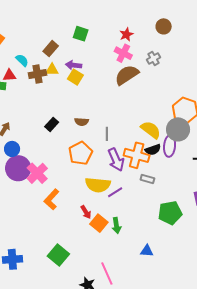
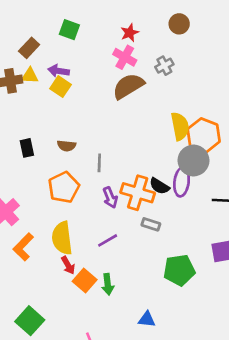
black rectangle: (52, 124) -> (27, 148), turned -56
yellow semicircle: (151, 130) -> (180, 126), moved, turned 40
black semicircle: (153, 150) -> (159, 186), turned 49
purple arrow: (116, 160) -> (110, 197), size x0.7
yellow semicircle: (98, 185) -> (62, 238), moved, turned 75

